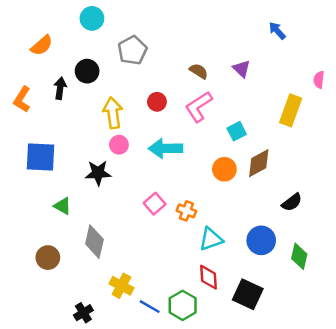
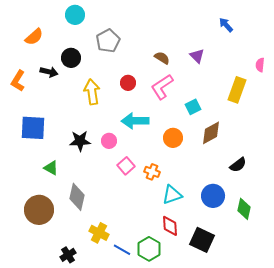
black arrow: (60, 88) -> (49, 72), turned 96
pink circle: (119, 145) -> (109, 141), moved
orange circle: (224, 169) -> (173, 138), moved
brown circle: (48, 258) -> (39, 210), size x1.5

